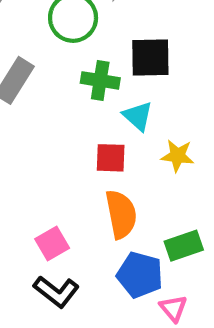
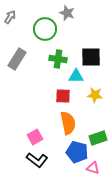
black square: (150, 57) -> (91, 57), moved
cyan triangle: (138, 116) -> (76, 76), turned -42
pink triangle: (173, 308) -> (93, 168), turned -32

